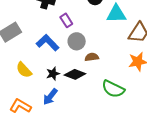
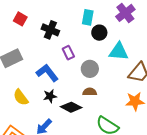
gray circle: (77, 41) -> (90, 69), moved
black star: (53, 74) -> (50, 96), moved

